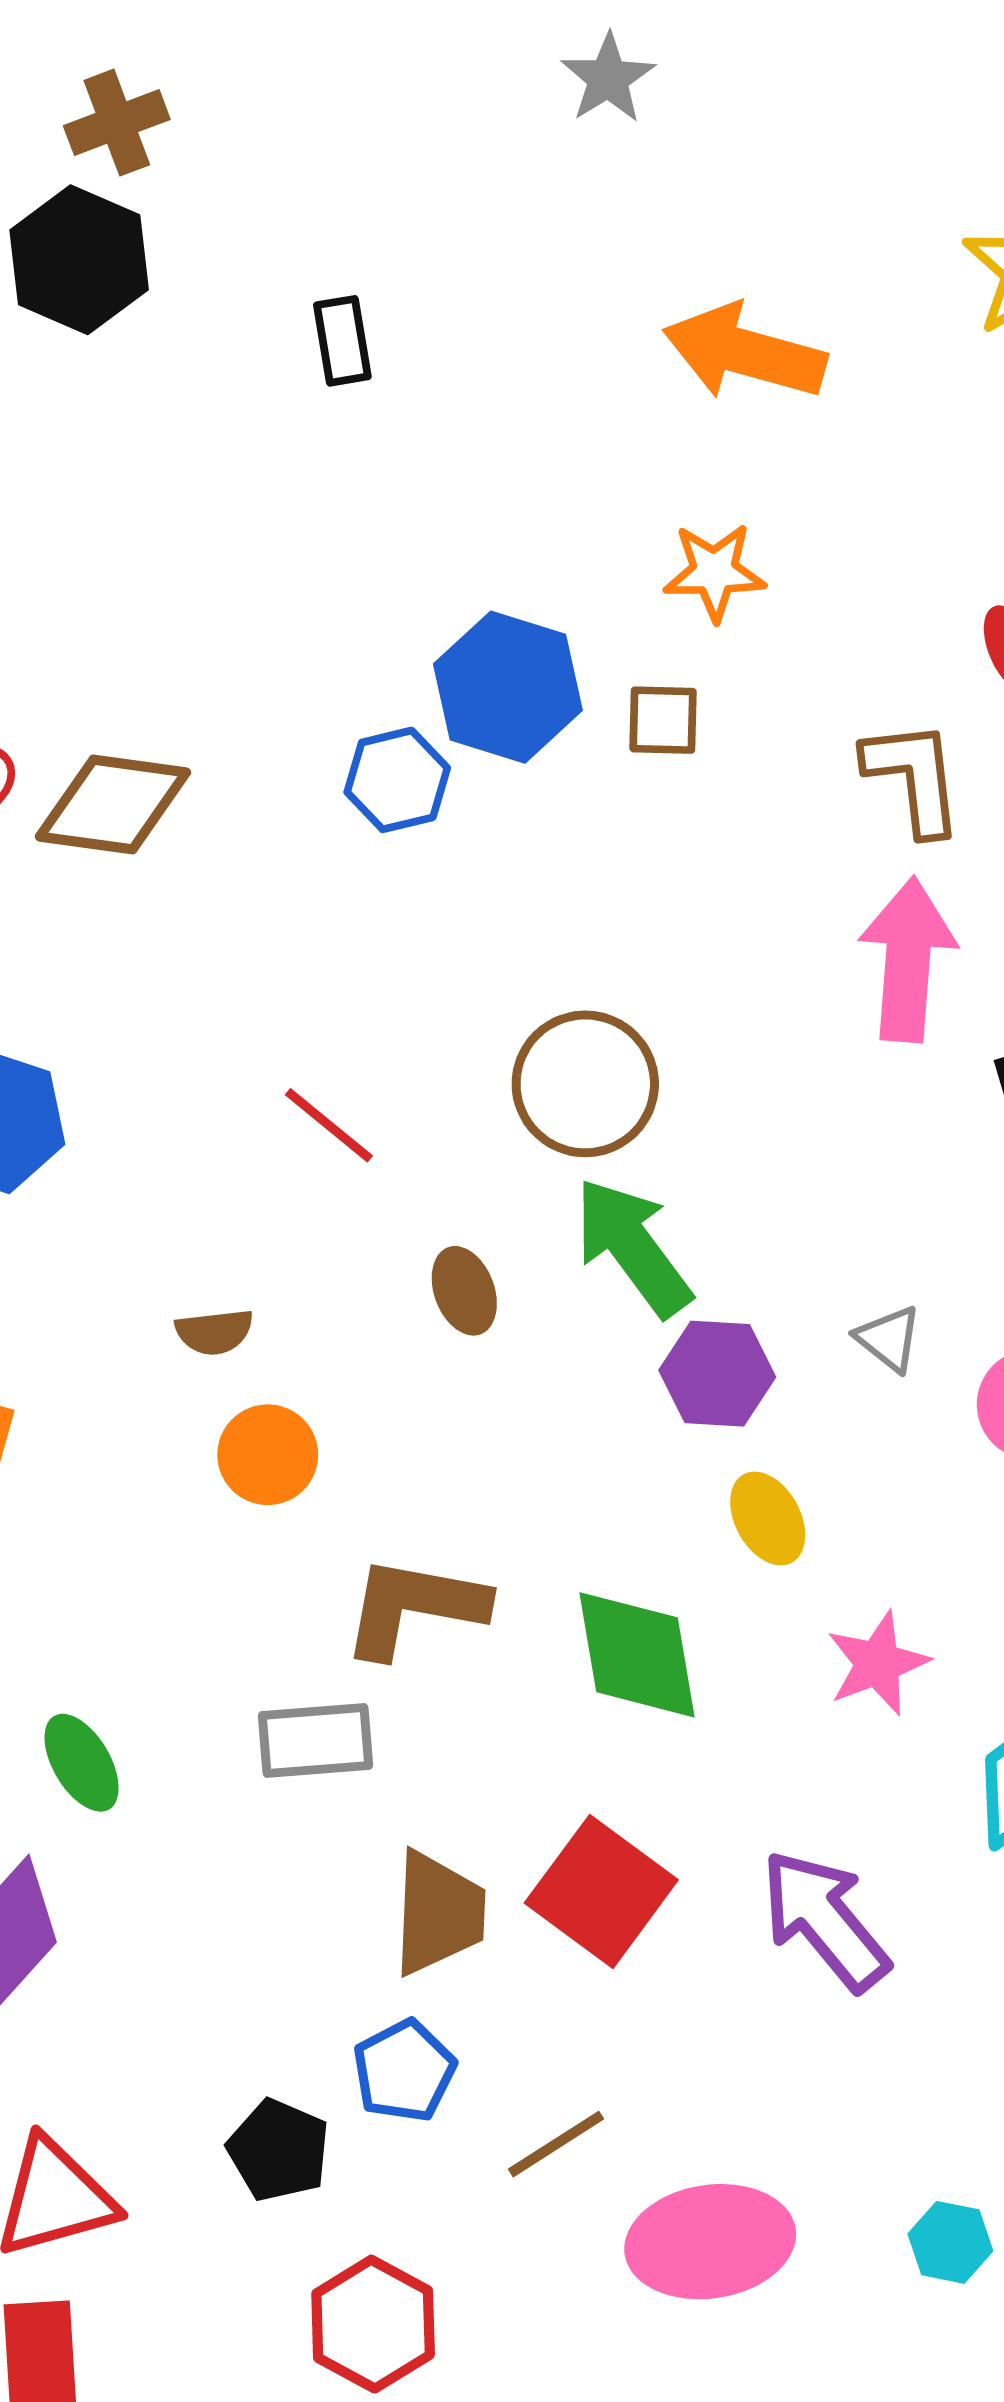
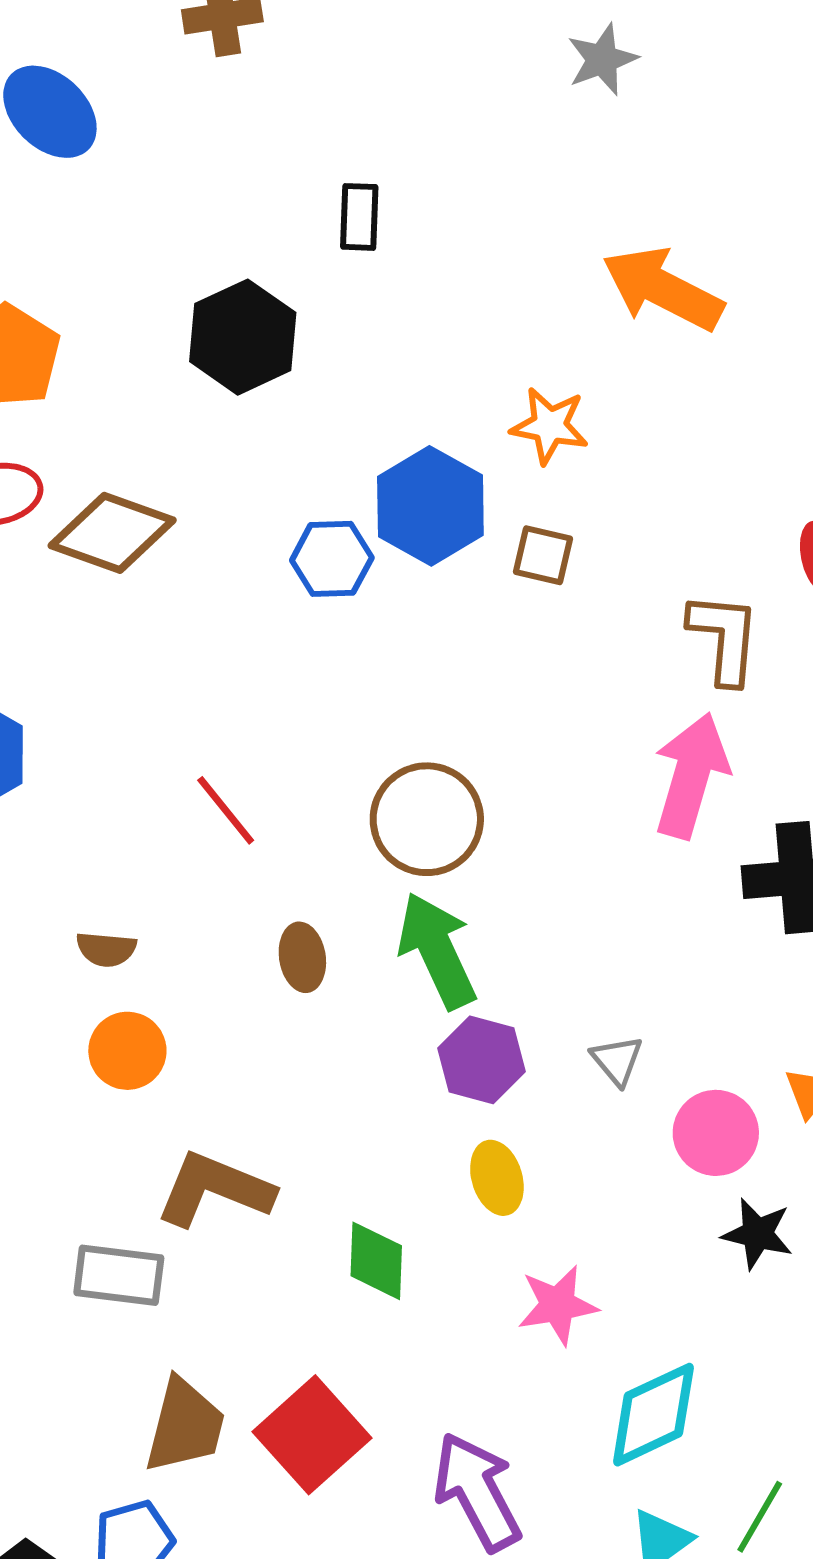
black hexagon: (79, 260) -> (243, 337), moved
orange star: (714, 572) -> (550, 426), moved
green diamond: (637, 1655) -> (376, 1261), size x0.7

